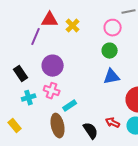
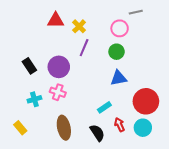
purple line: (36, 37) -> (84, 48), moved
black rectangle: (21, 74) -> (29, 66), moved
cyan rectangle: (70, 106) -> (104, 107), moved
red arrow: (113, 123) -> (120, 125), turned 40

